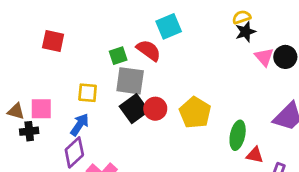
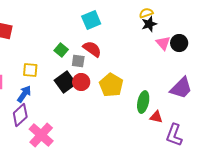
red semicircle: (149, 50) -> (92, 49), moved
green square: (118, 56) -> (61, 50), moved, turned -32
gray square: (130, 81) -> (78, 61), moved, size x0.6

